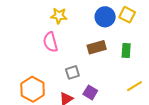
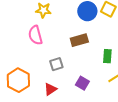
green rectangle: (126, 50) -> (107, 56), moved
purple square: (90, 92) -> (82, 83), moved

